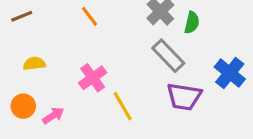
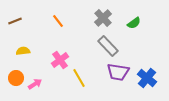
green semicircle: (192, 23) -> (134, 23), moved, turned 40
blue cross: (230, 73) -> (147, 78), moved

